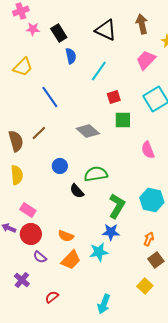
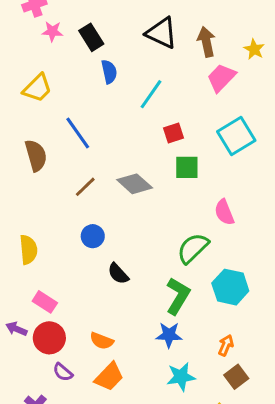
brown arrow: (142, 24) -> (206, 42), moved
brown line: (39, 133) -> (85, 187), moved
brown semicircle: (16, 141) -> (36, 155), moved
green semicircle: (96, 174) -> (193, 248), moved, turned -35
cyan star: (99, 252) -> (181, 377), moved

